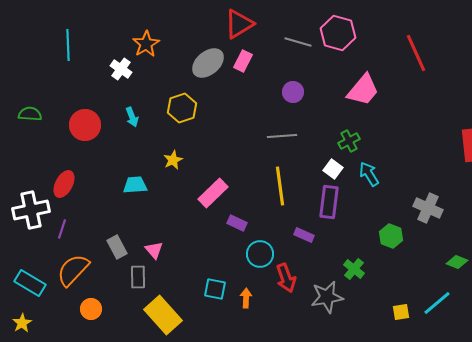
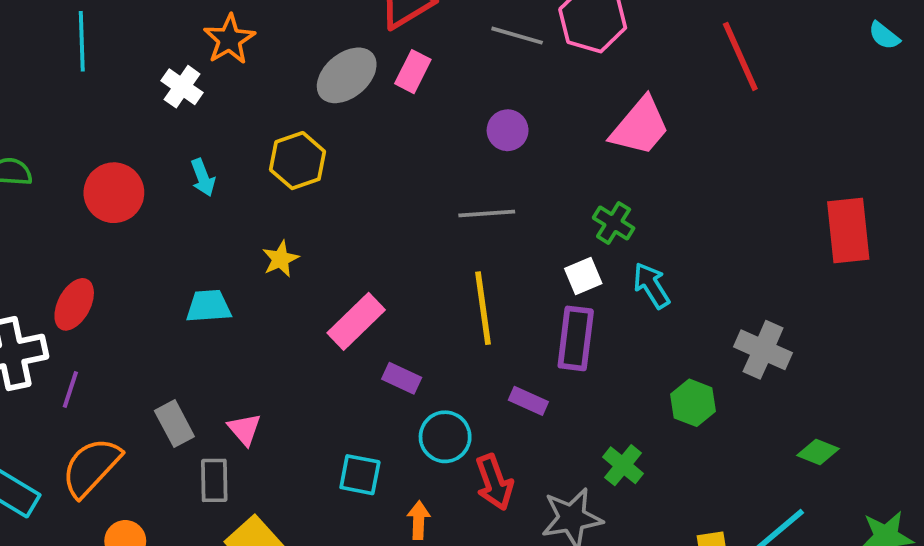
green cross: (349, 141) -> (614, 223), turned -30
white square: (333, 169) -> (583, 276), turned 30
cyan square: (215, 289) -> (360, 475), moved

